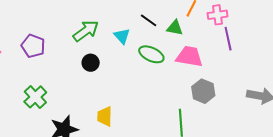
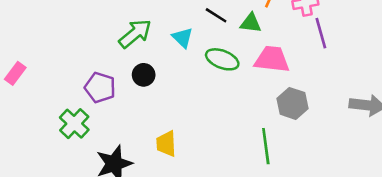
purple pentagon: (33, 46) -> (100, 87), moved

